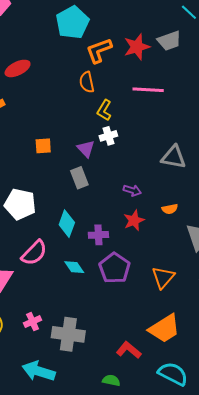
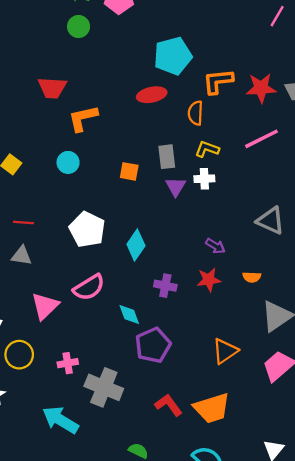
cyan pentagon: (72, 22) -> (173, 56), moved
red ellipse: (18, 68) -> (152, 95), moved
pink line: (148, 90) -> (261, 139), turned -44
yellow L-shape: (104, 110) -> (207, 149), turned 65
gray rectangle: (79, 178) -> (167, 157), moved
cyan diamond: (67, 224) -> (136, 245), moved
purple pentagon: (115, 268) -> (153, 345), moved
red L-shape: (129, 350) -> (168, 405), moved

